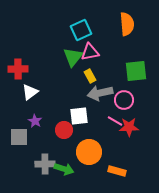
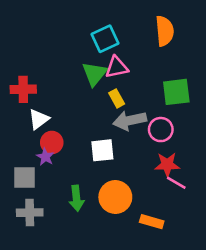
pink line: (115, 121) -> (176, 183), moved
red circle: (64, 130) -> (52, 143), moved
gray cross: (45, 164) -> (30, 213), moved
green arrow: (64, 169) -> (76, 198), moved, turned 66

